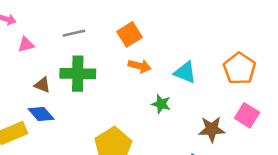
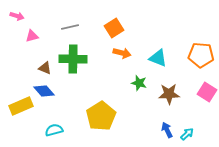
orange pentagon: (240, 69) -> (201, 55), turned -30
brown star: (212, 129) -> (169, 94), moved

